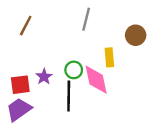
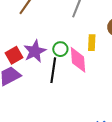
purple star: (44, 77) -> (35, 51), size x1.6
red square: (20, 85) -> (14, 55), turned -30

